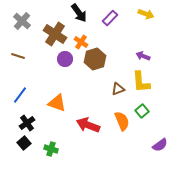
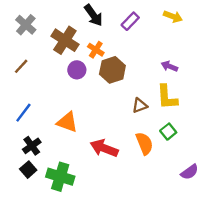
brown line: (18, 56) -> (21, 66), turned -64
green cross: (51, 149) -> (60, 177), size x1.6

